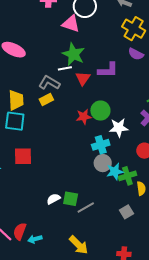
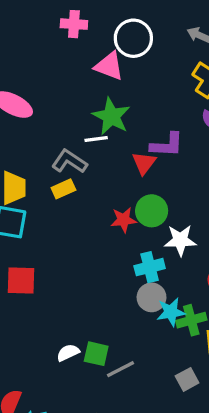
red triangle: (83, 78) -> (144, 163), moved

